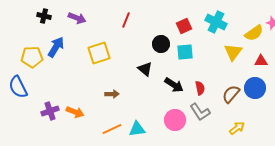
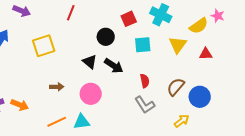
cyan square: (185, 52) -> (143, 45), moved
black arrow: (174, 85) -> (114, 66), moved
blue circle: (255, 88) -> (200, 97), moved
pink circle: (175, 120) -> (91, 94), moved

